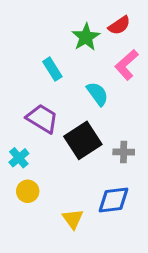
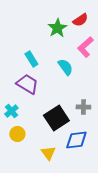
cyan rectangle: (52, 69) -> (31, 59), moved
black square: (83, 140) -> (56, 118), moved

